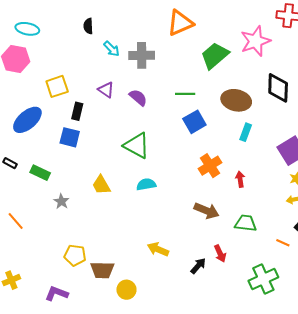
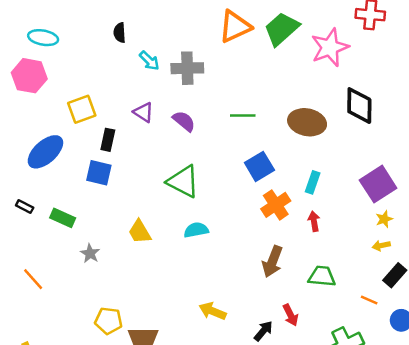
green trapezoid: (215, 56) -> (282, 29), moved
blue square: (194, 122) -> (259, 166), moved
cyan rectangle: (246, 132) -> (313, 182), moved
brown arrow: (207, 211) -> (272, 262), turned 90

